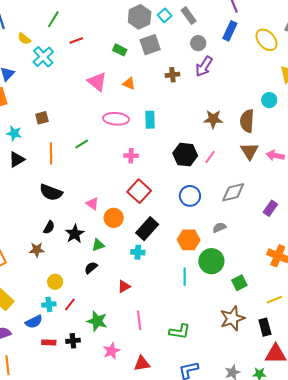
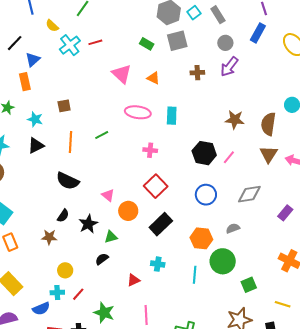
red line: (76, 41) -> (95, 42), moved
cyan cross: (138, 252) -> (158, 264), moved
yellow line: (274, 300) -> (283, 304), turned 35

